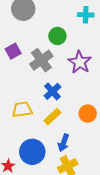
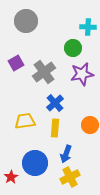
green circle: (57, 36) -> (73, 48), moved
purple star: (80, 62) -> (82, 74), turned 30
yellow rectangle: (52, 117) -> (55, 128), turned -42

